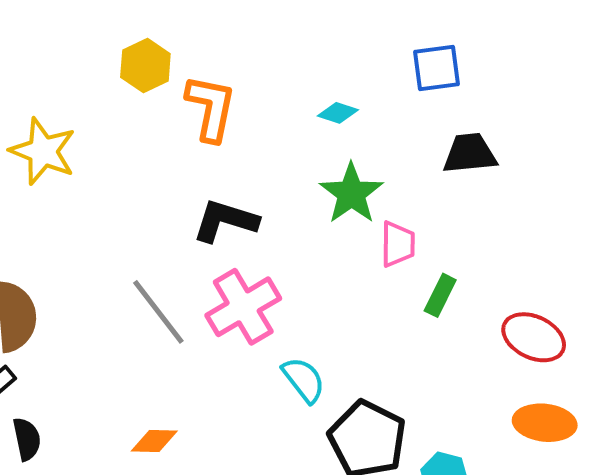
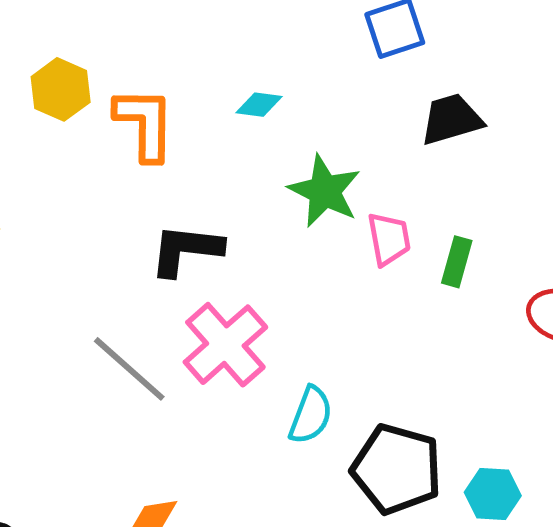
cyan diamond: (338, 113) -> (259, 105), moved
green rectangle: (440, 295) -> (457, 262), moved
cyan semicircle: (304, 380) -> (311, 415), turned 69

